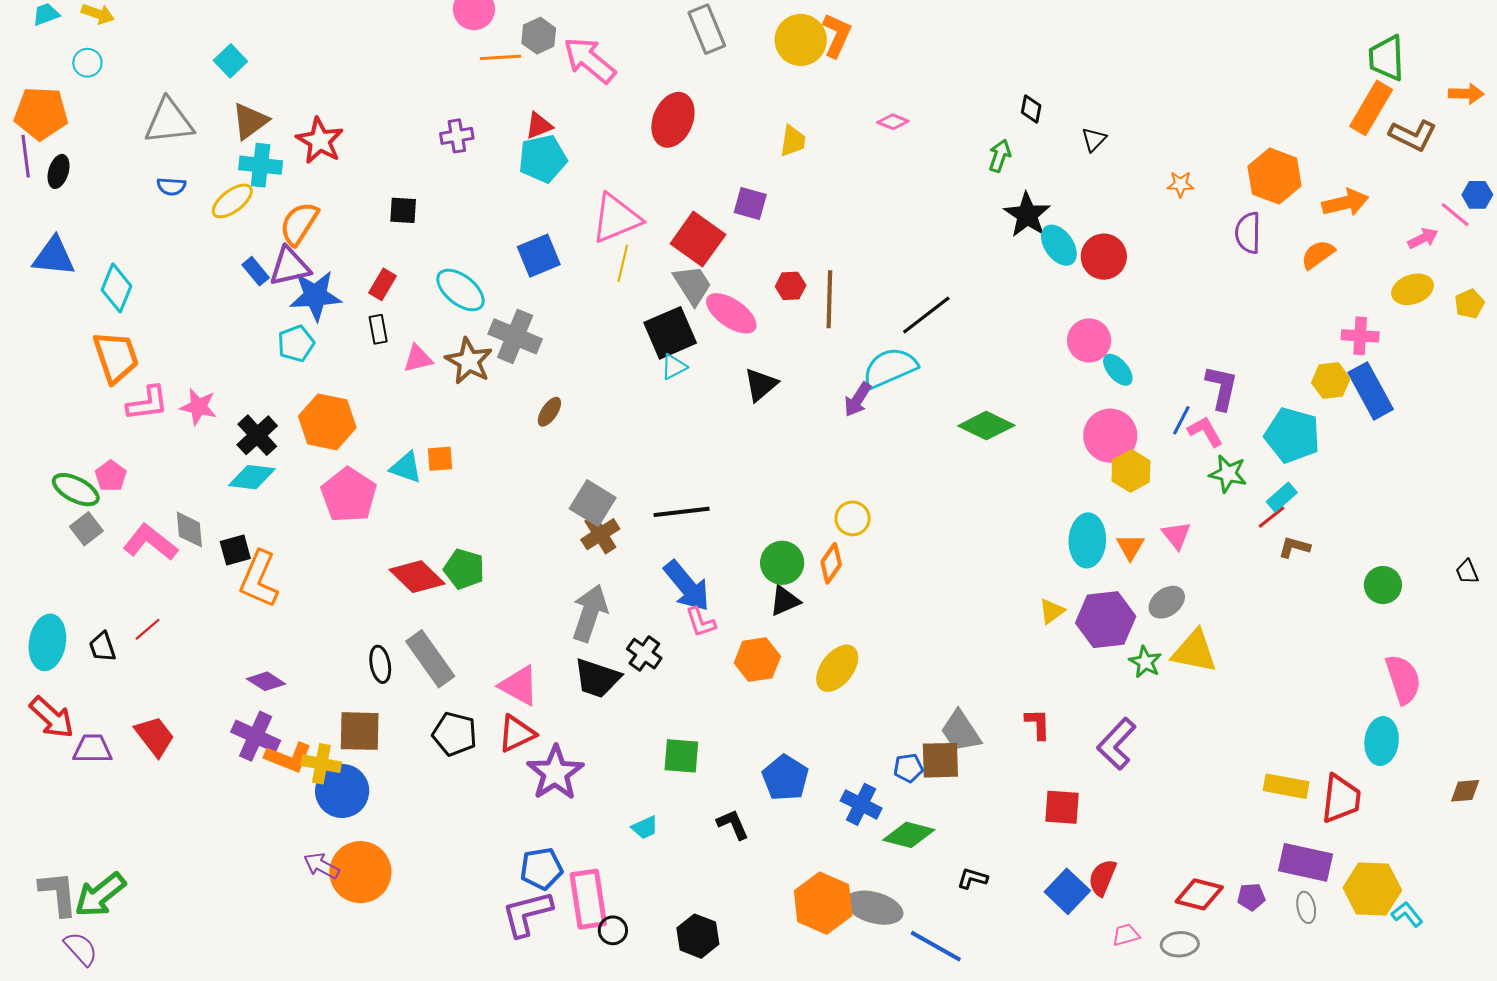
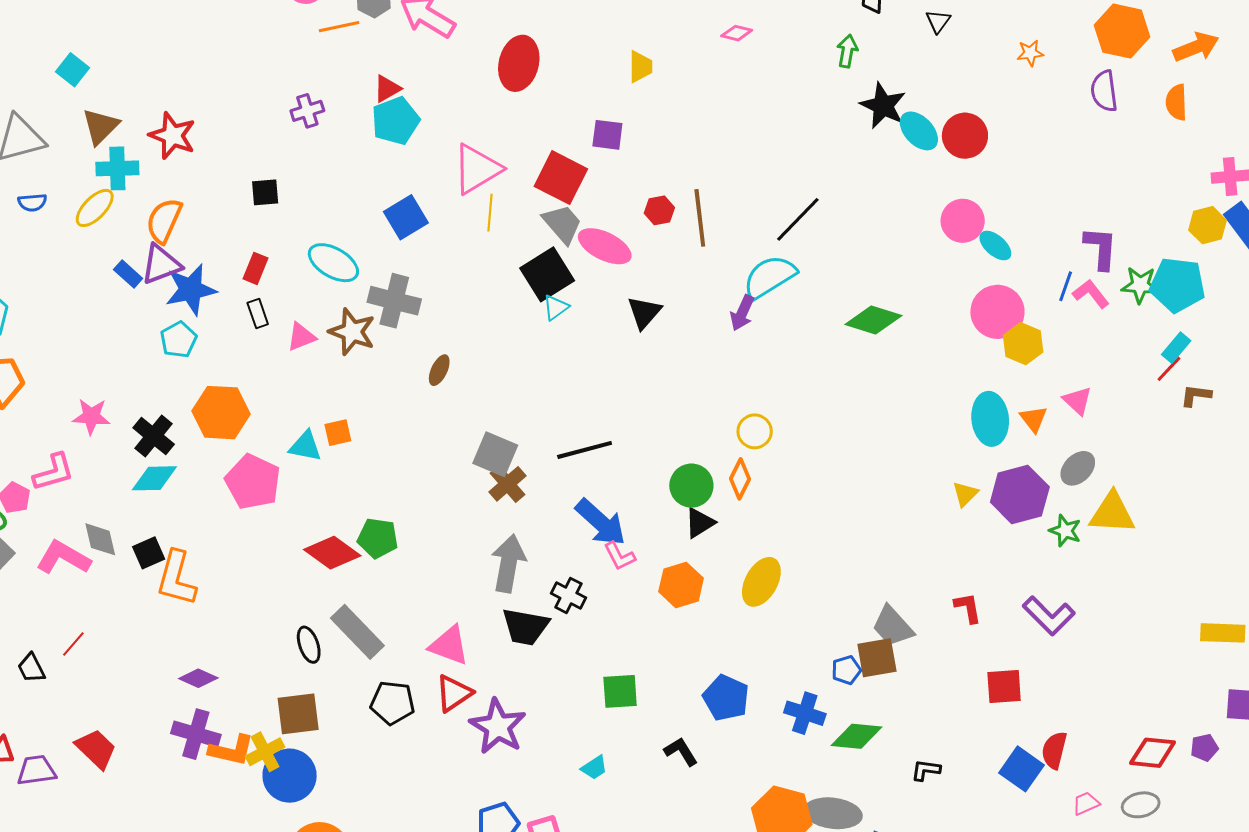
orange semicircle: (1318, 254) -> (1176, 102), turned -48
pink L-shape: (147, 403) -> (54, 472), moved
green star: (1228, 474) -> (1140, 285), moved
purple L-shape: (1117, 744) -> (1049, 616), turned -80
yellow cross: (321, 764) -> (265, 752), turned -30

